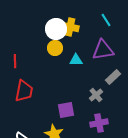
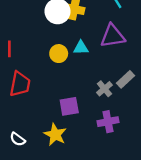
yellow circle: (55, 48) -> (59, 54), moved
gray rectangle: (113, 77) -> (126, 79), moved

